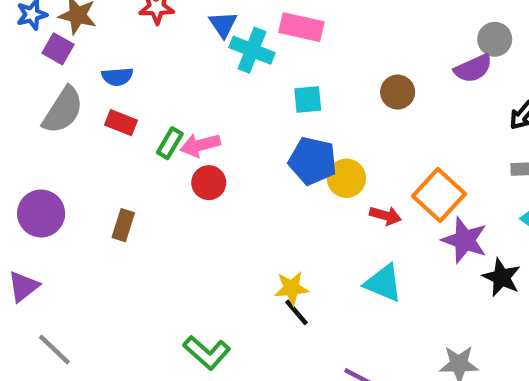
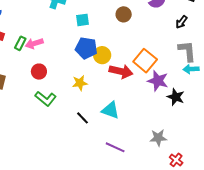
red circle: (209, 183) -> (39, 72), moved
red arrow: (385, 216) -> (121, 71), size x1.6
cyan triangle: (383, 283) -> (111, 110), moved
yellow star: (291, 288) -> (80, 83), moved
green L-shape: (207, 353) -> (46, 99), moved

